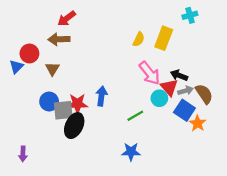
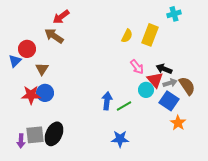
brown arrow: (59, 39) -> (54, 36), turned 36
brown triangle: (52, 69) -> (42, 69), moved
pink arrow: (150, 73) -> (137, 67), size x0.7
blue arrow: (101, 96) -> (107, 101), moved
red star: (77, 104) -> (31, 95), moved
gray square: (63, 110) -> (35, 135), moved
orange star: (198, 123) -> (178, 123), moved
black ellipse: (74, 126) -> (54, 134), moved

